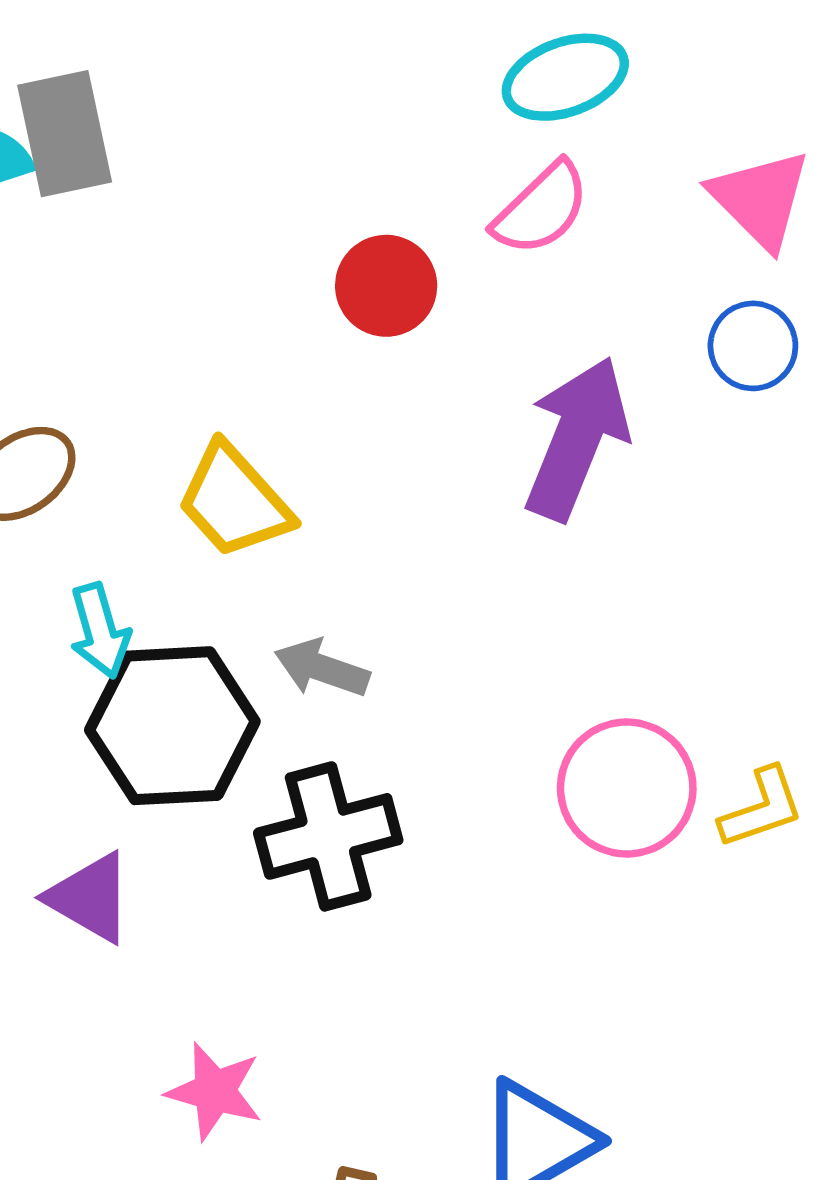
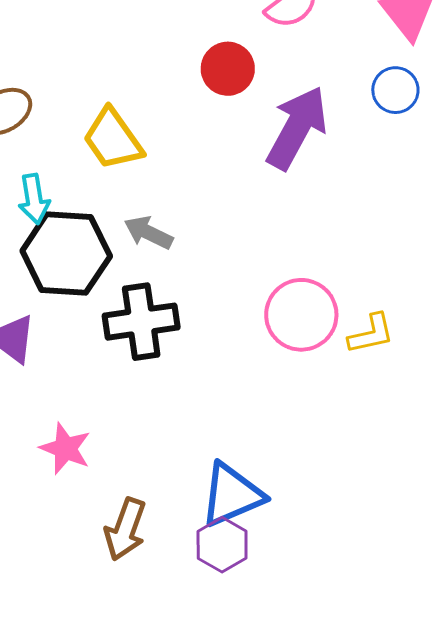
red circle: (386, 286) -> (228, 69), moved

